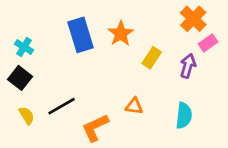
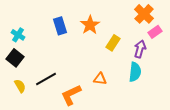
blue rectangle: (80, 35) -> (60, 26), size x0.7
cyan semicircle: (184, 116) -> (135, 72), moved

